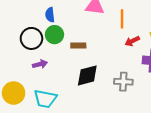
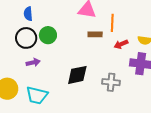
blue semicircle: (50, 15) -> (28, 14), moved
brown rectangle: (78, 46) -> (95, 34), moved

